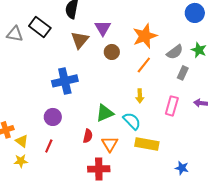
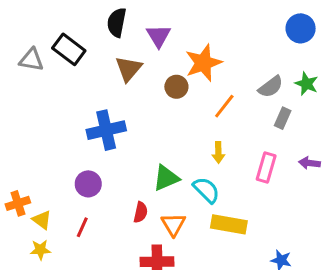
purple triangle: (103, 28) -> (158, 36), moved
orange star: (145, 36) -> (203, 63), moved

